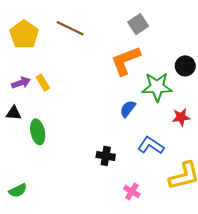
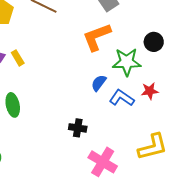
blue L-shape: (151, 145) -> (122, 98), moved
pink cross: (132, 192) -> (103, 162), size x1.8

